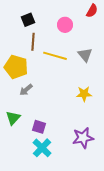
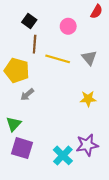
black square: (28, 20) -> (29, 21), turned -32
purple square: (39, 127) -> (22, 148), moved, size x1.5
cyan cross: (42, 148) -> (63, 155), moved

